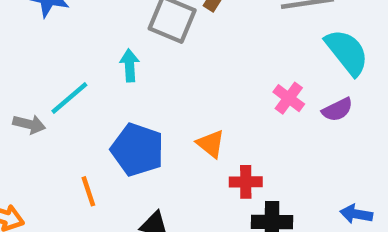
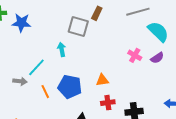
orange triangle: (211, 144) -> (102, 80), turned -40
red cross: (246, 182) -> (108, 103), moved
orange line: (88, 191) -> (45, 92), moved

